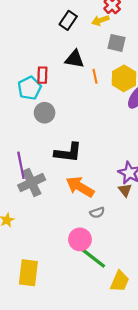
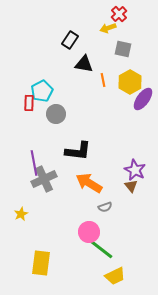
black rectangle: (68, 20) -> (70, 40), moved
red rectangle: (42, 75) -> (29, 103), moved
yellow trapezoid: (120, 281) -> (115, 276), moved, turned 40

